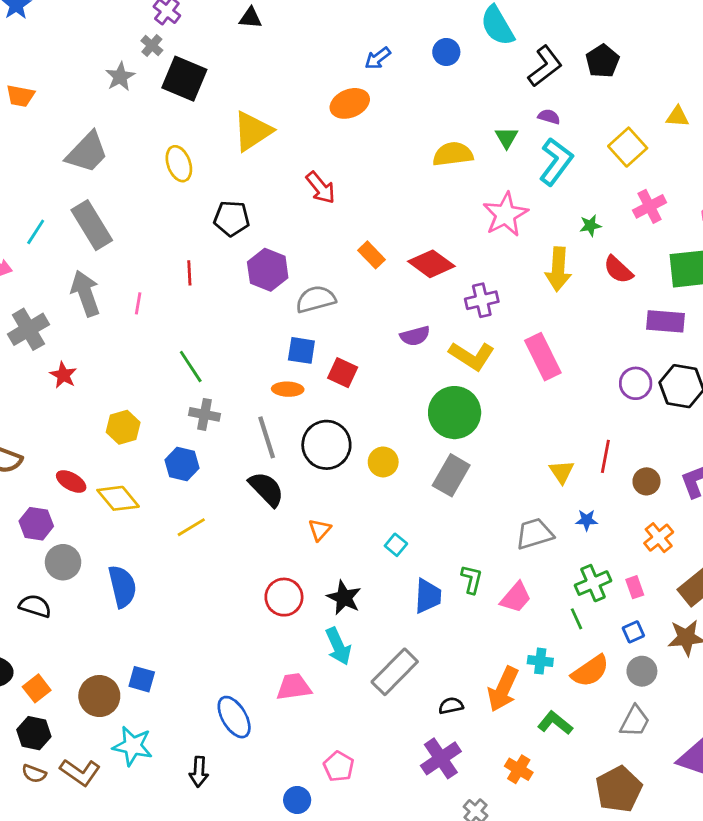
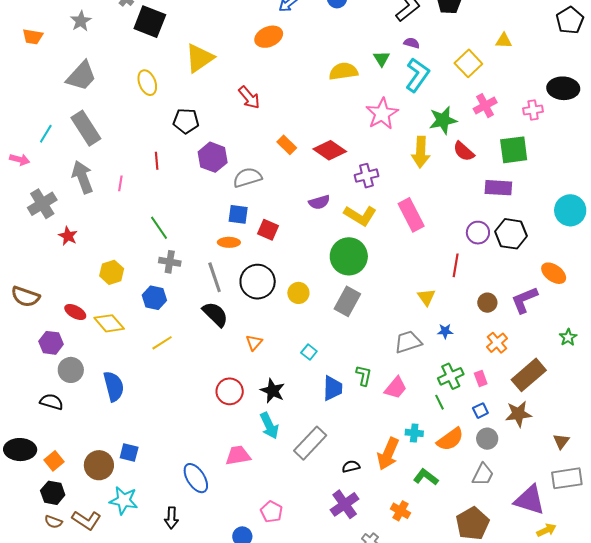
gray star: (120, 77) -> (81, 21), moved
green star: (590, 225) -> (443, 120), size x1.8
red line: (605, 456) -> (456, 265), moved

